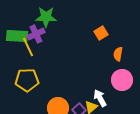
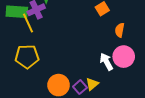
white arrow: (100, 98) -> (106, 62), moved

